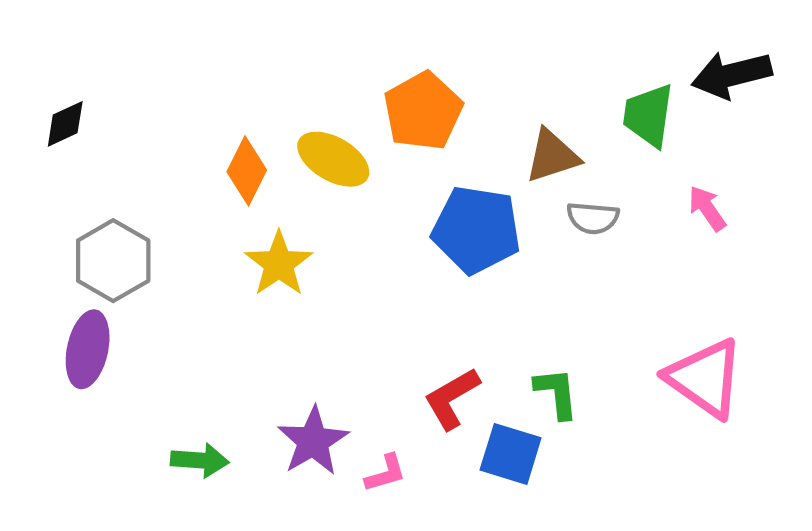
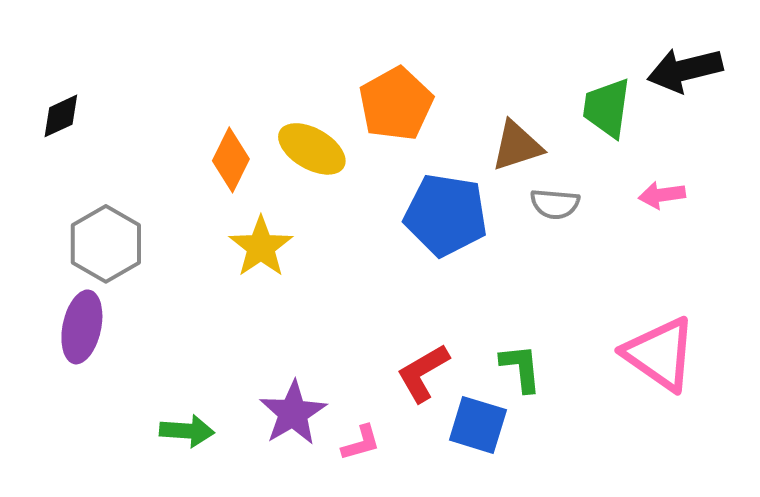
pink arrow: (707, 208) -> (662, 195), turned -63

